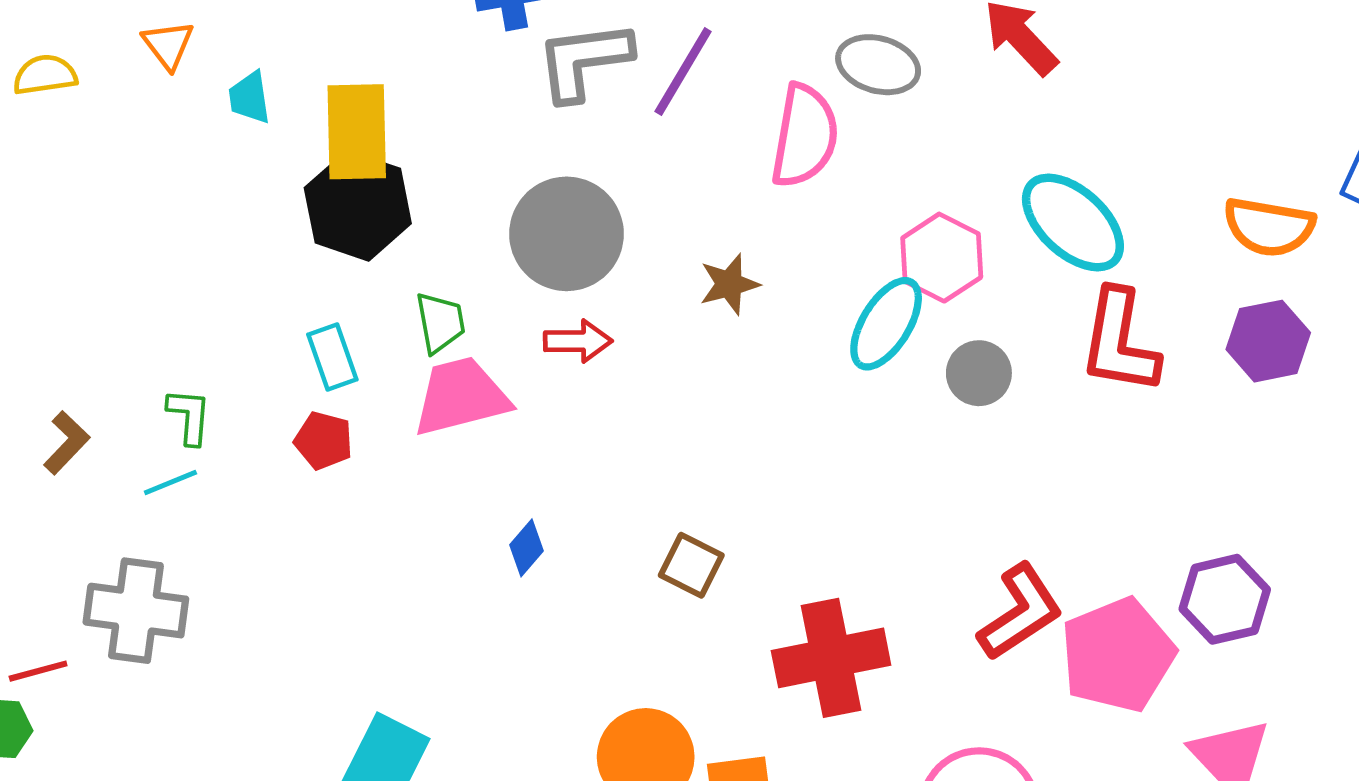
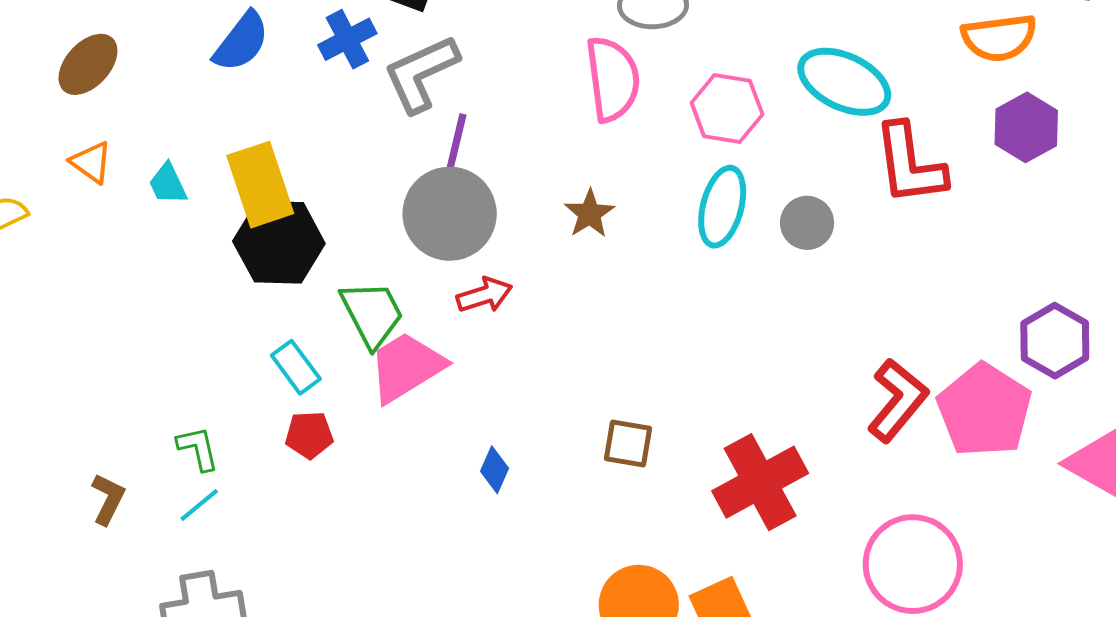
purple line: (683, 71) -> (454, 153), moved
pink hexagon: (942, 258) -> (727, 108), moved
green trapezoid: (440, 322) -> (372, 314), size x1.4

